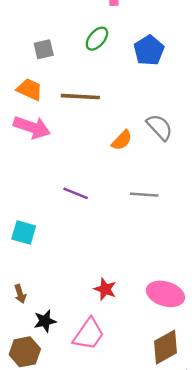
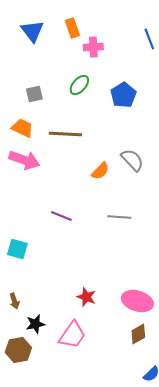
brown diamond: (165, 347) -> (138, 334), moved, size x0.7

